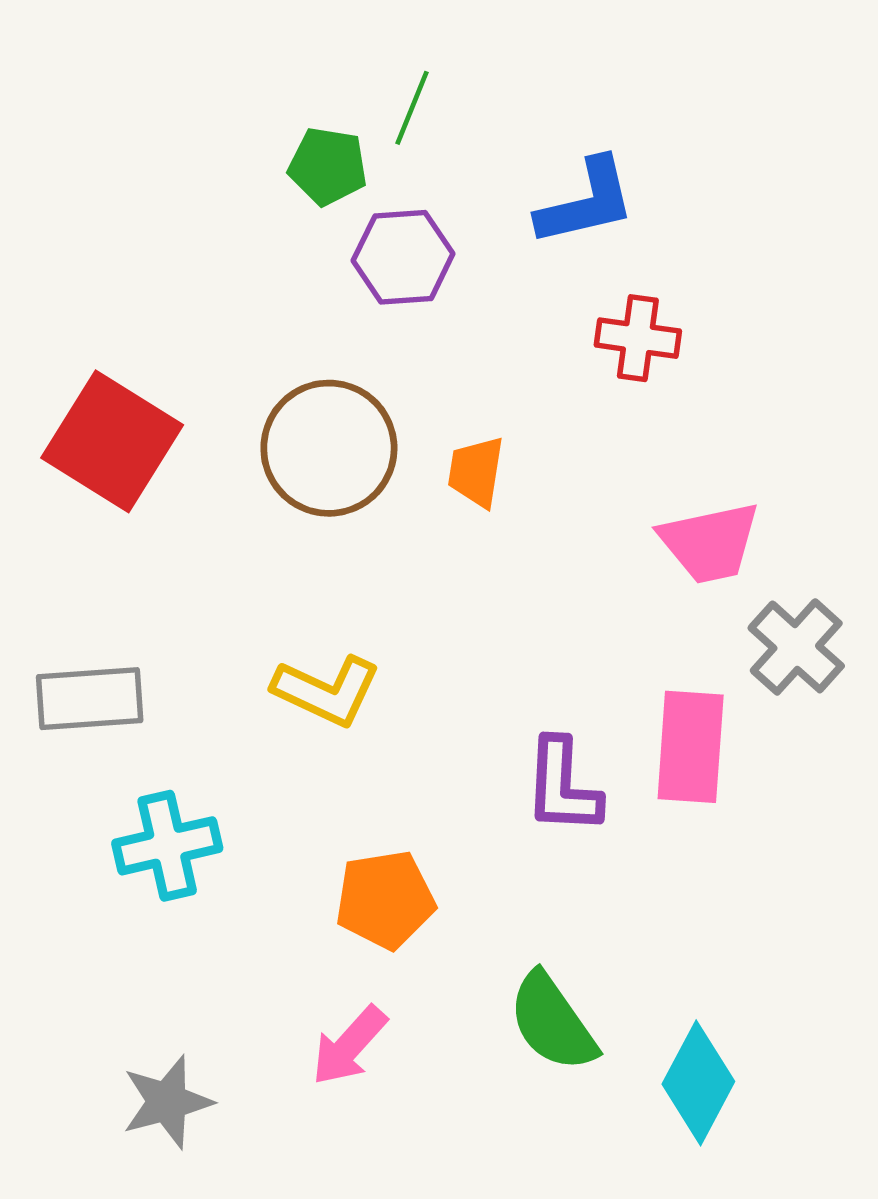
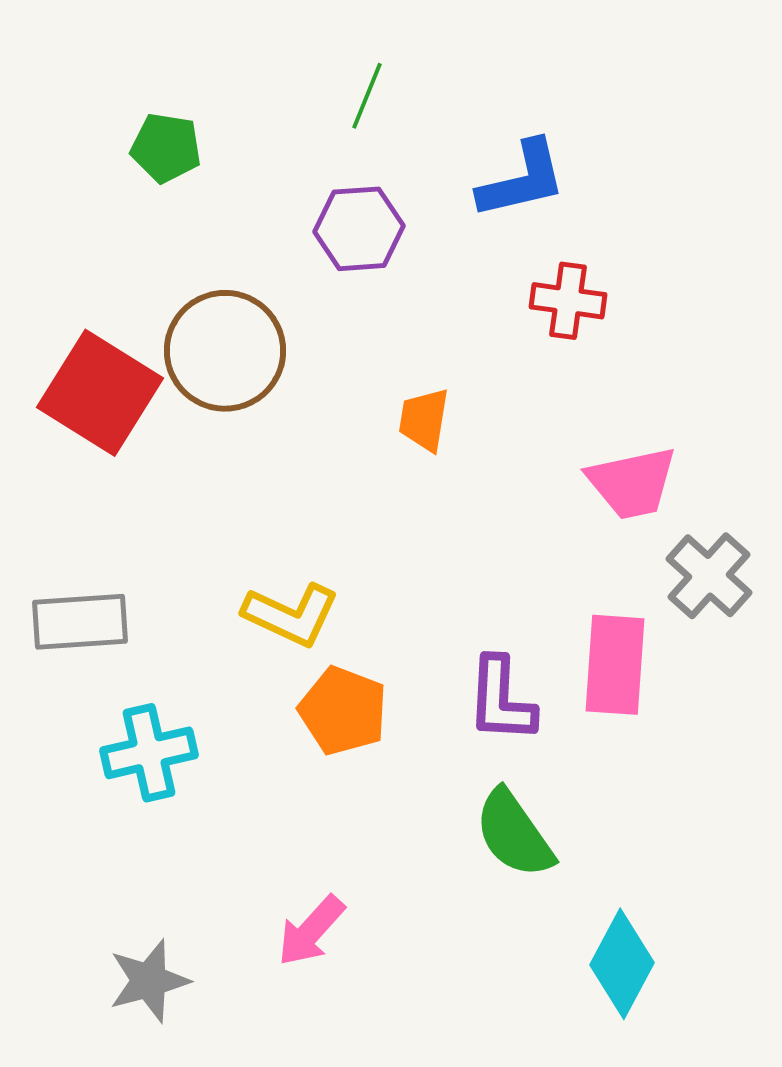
green pentagon: (328, 166) -> (166, 148), moved
brown circle: (329, 448) -> (225, 351), moved
orange pentagon: (385, 900) -> (343, 711), moved, turned 30
green semicircle: (552, 1022) -> (514, 834), moved

